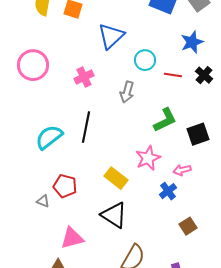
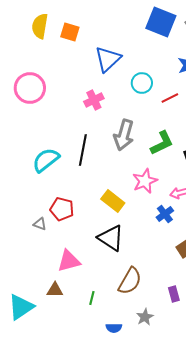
red line: (173, 75) -> (170, 98), turned -36
pink cross: (84, 77) -> (94, 100), moved
gray arrow: (127, 92) -> (124, 135), moved, size x1.4

